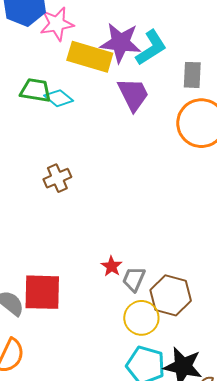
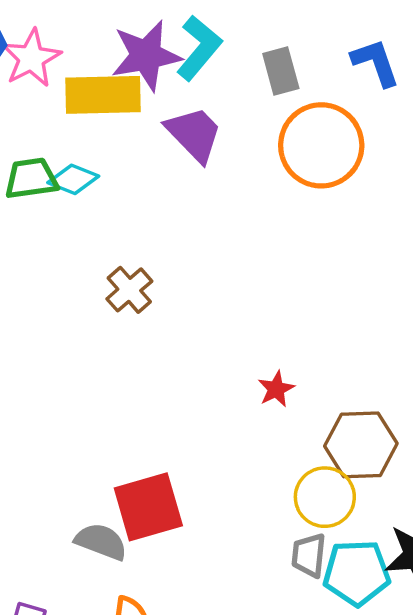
brown cross: (57, 178) -> (129, 290), moved
red star: (112, 266) -> (276, 389), moved, turned 30
gray trapezoid: (134, 279) -> (309, 555), moved

